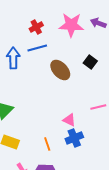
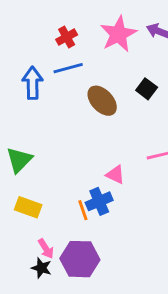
pink star: (71, 25) -> (118, 34), turned -30
blue cross: (74, 138) -> (99, 201), moved

